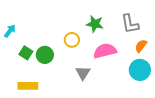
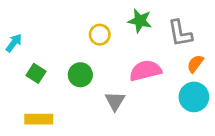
green star: (95, 24) -> (140, 21), moved
yellow circle: (72, 40) -> (100, 35), moved
green circle: (45, 55) -> (80, 75), moved

